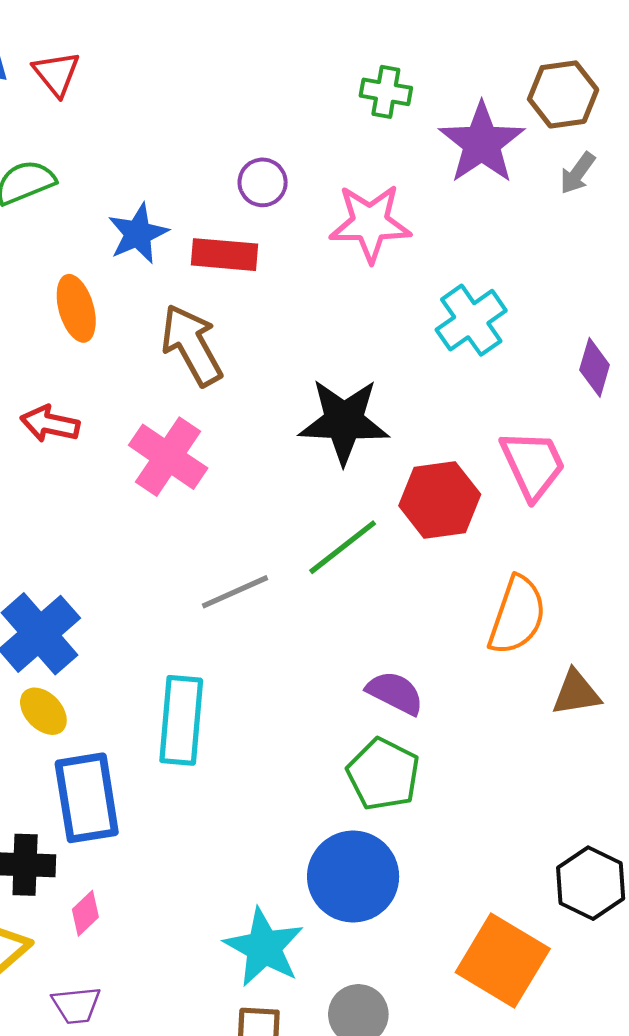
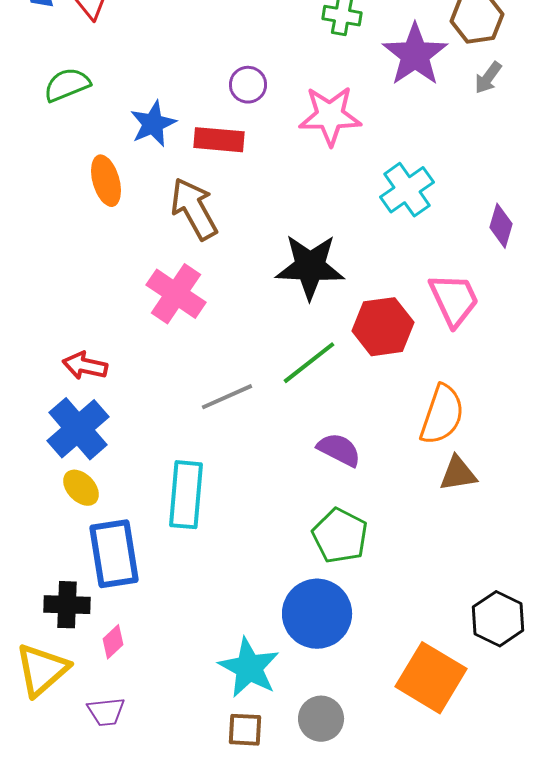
red arrow: (50, 424) -> (85, 366), moved
purple semicircle: (395, 693) -> (339, 450), moved
brown triangle: (576, 693) -> (458, 474), moved

